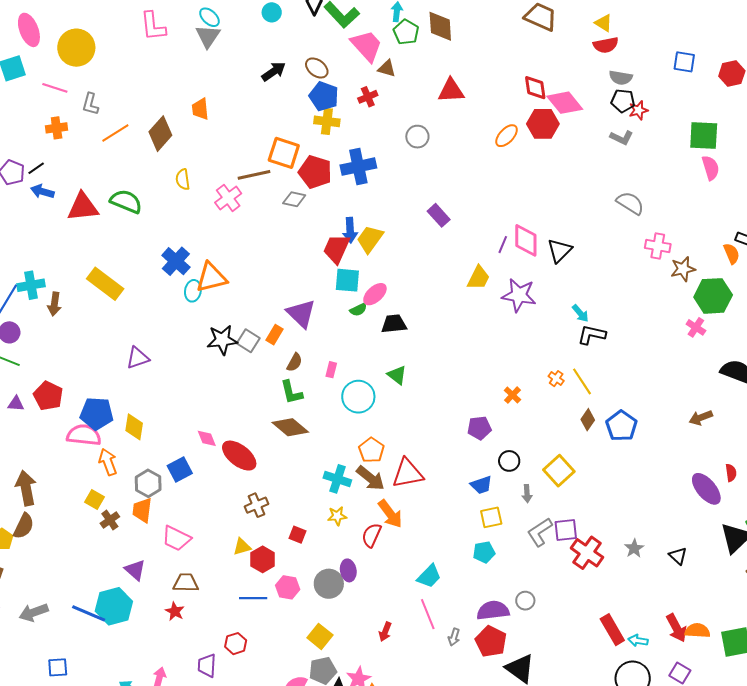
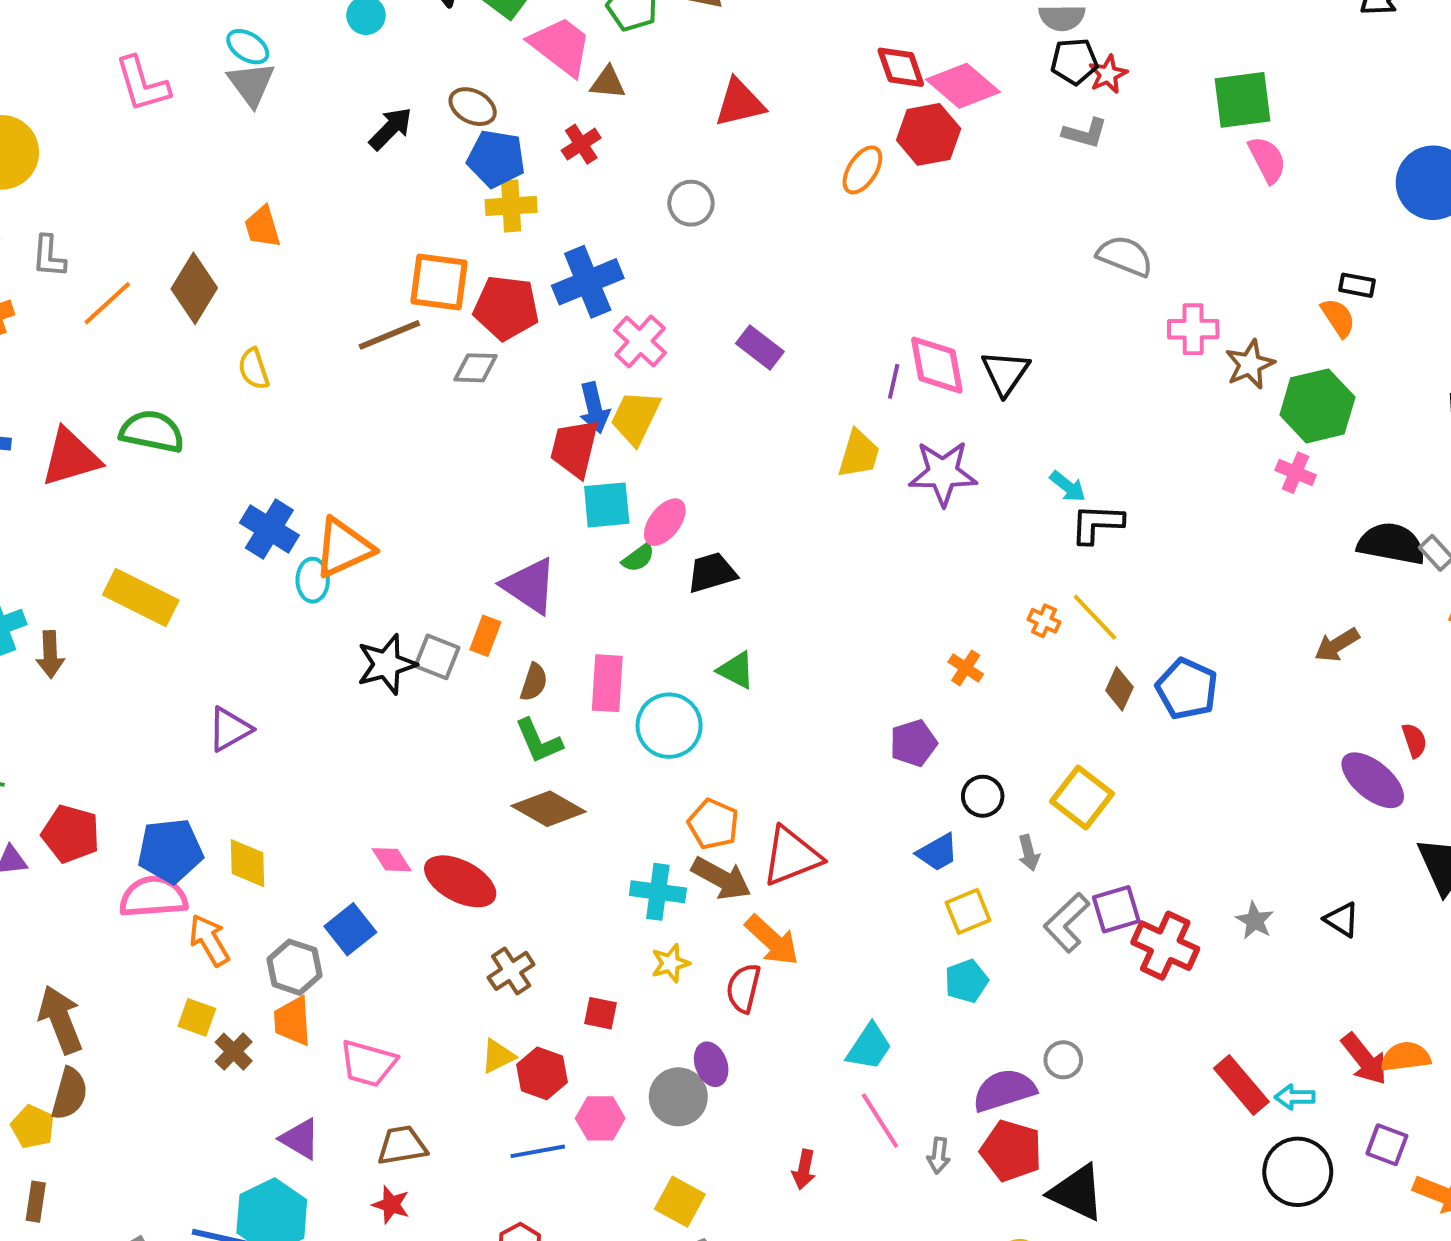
pink cross: (228, 198) -> (640, 341), moved
pink rectangle: (331, 370) -> (607, 683), size x1.8

